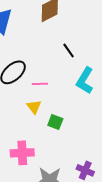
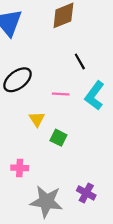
pink line: (40, 84) -> (61, 94), moved
pink cross: (22, 153) -> (20, 168), size x0.7

